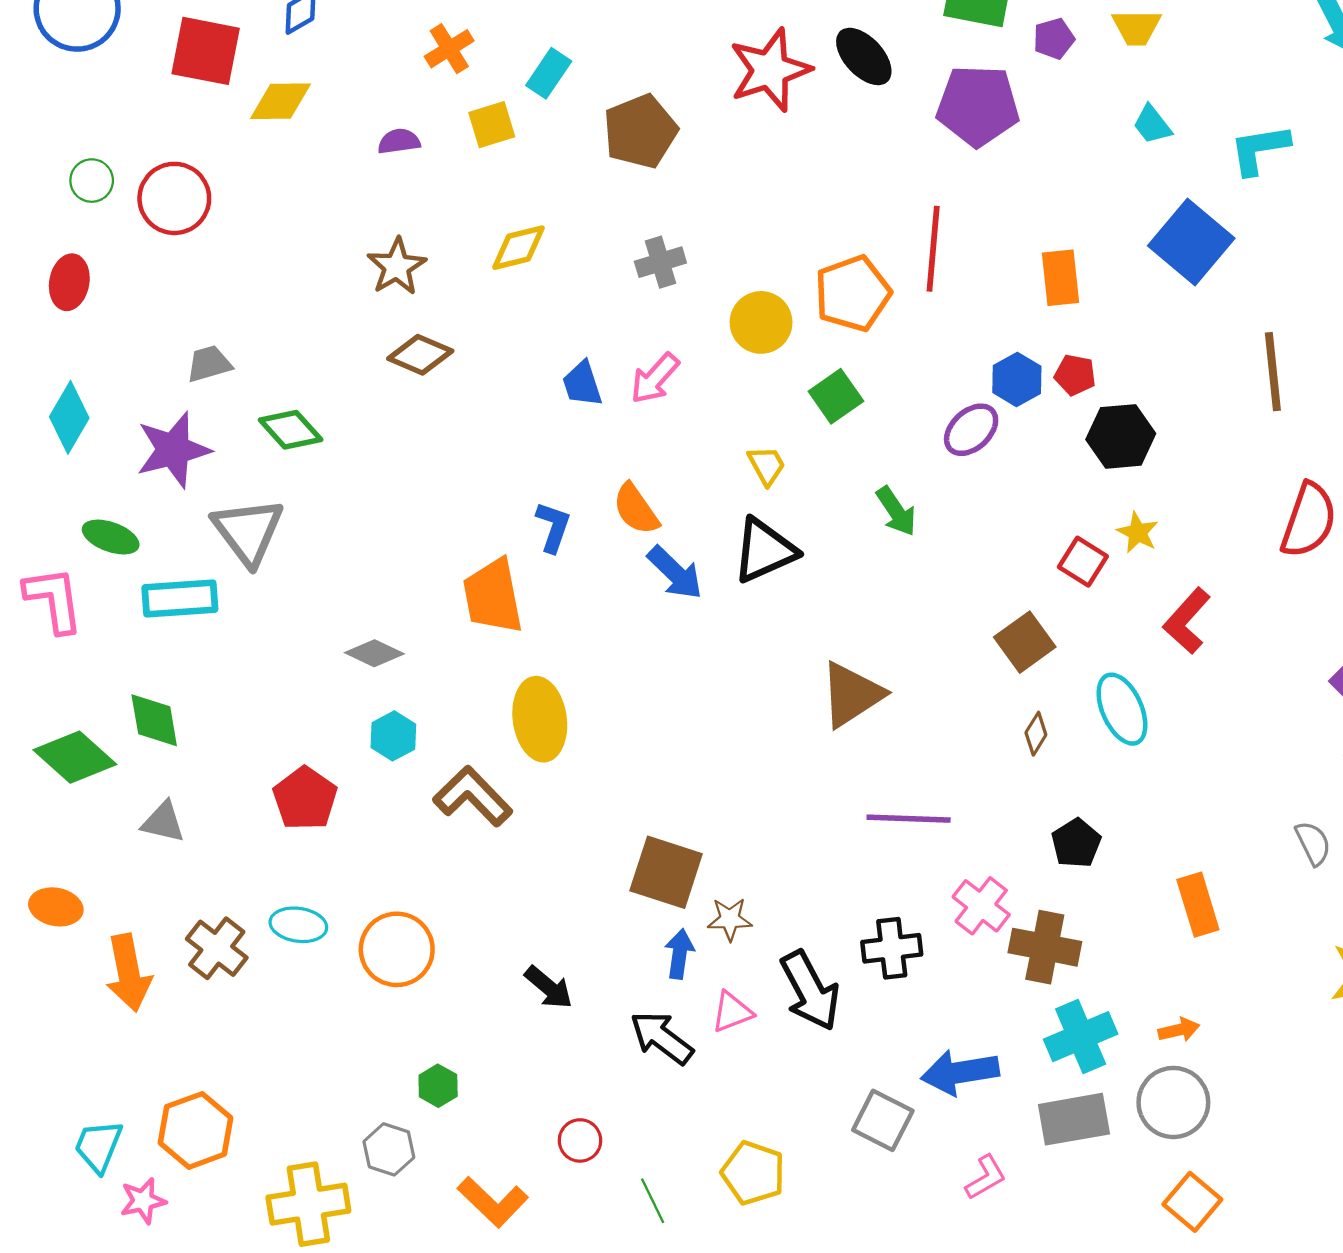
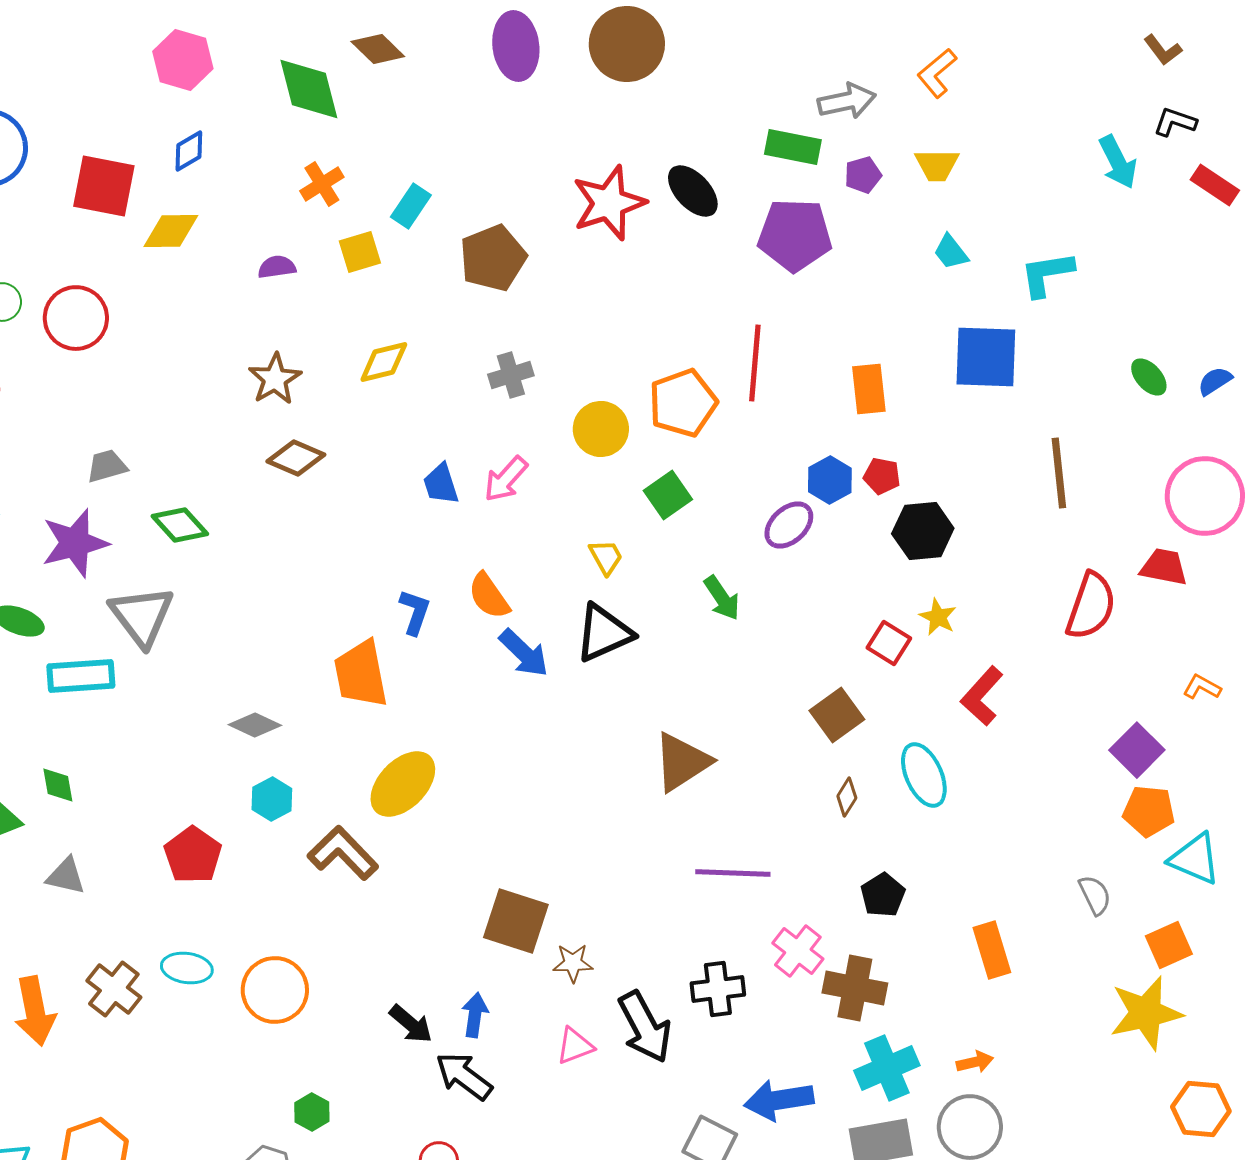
blue square: (1191, 242) -> (986, 357), turned -38
yellow ellipse: (540, 719) -> (403, 784), turned 52
green diamond: (154, 720) -> (58, 785), size x0.7
blue arrow: (679, 954) -> (475, 1015), moved
black arrow: (662, 1038) -> (464, 1076), moved

